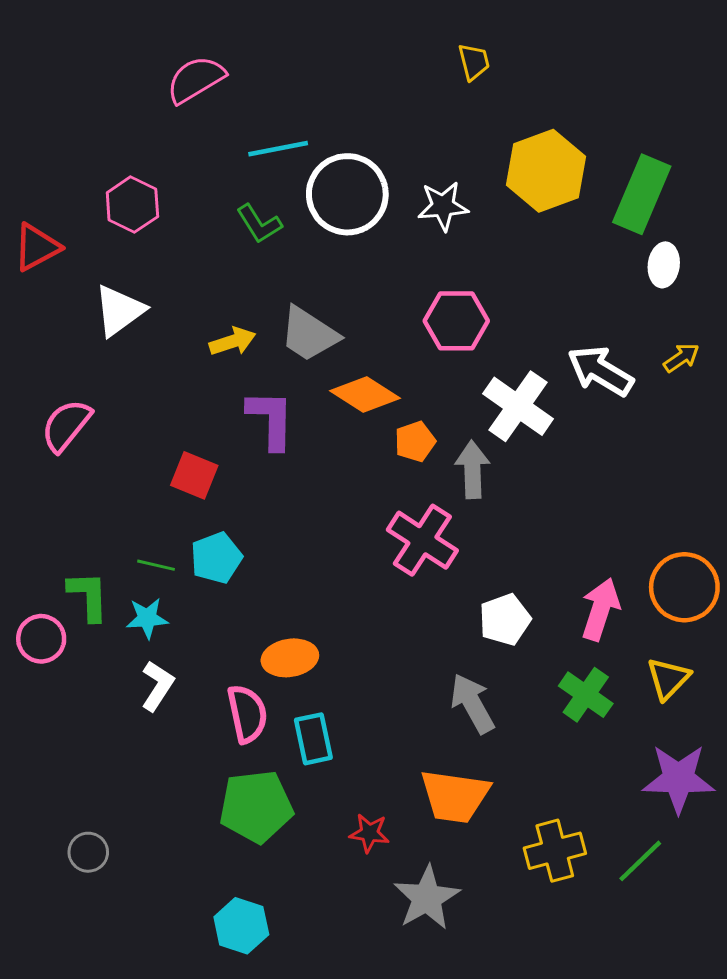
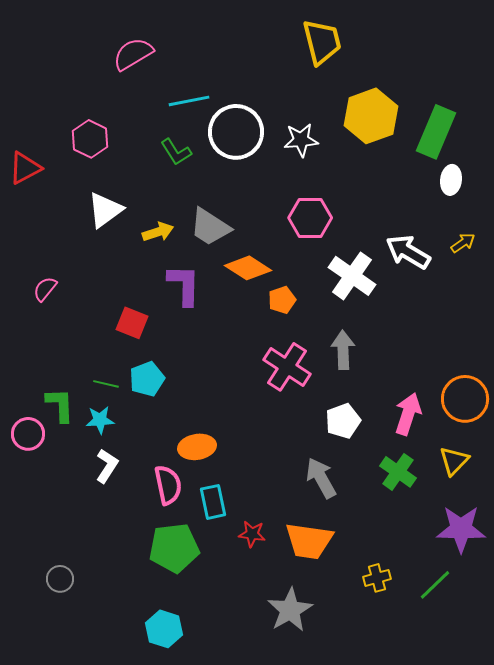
yellow trapezoid: (474, 62) -> (322, 42), size x1.8
white triangle: (119, 311) -> (105, 210), moved
pink semicircle: (66, 425) -> (45, 289), size x0.7
gray arrow: (472, 469) -> (343, 350), moved
red star: (369, 833) -> (252, 534), moved
yellow cross: (555, 851) -> (377, 578), size x0.7

